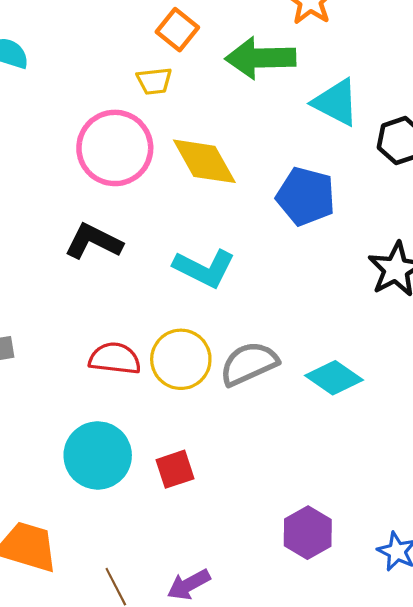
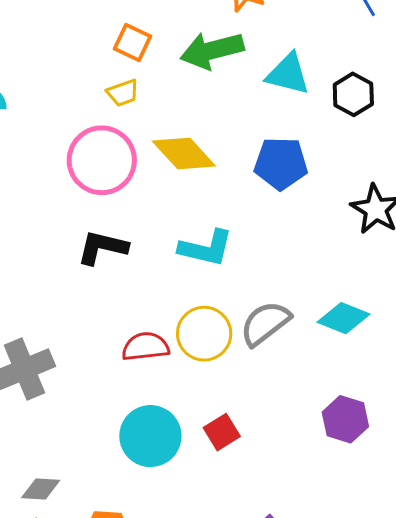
purple hexagon: (308, 533) -> (345, 419), moved

